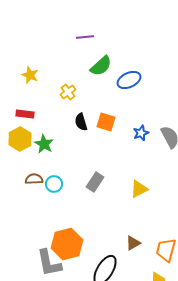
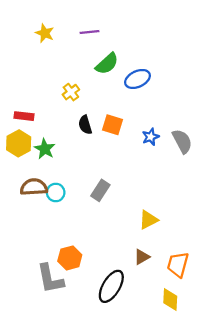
yellow star: (30, 75) -> (45, 33), moved
brown semicircle: (34, 179) -> (34, 187), size x1.4
yellow triangle: (139, 189) -> (148, 220), moved
orange hexagon: (67, 244) -> (70, 258), size x0.7

